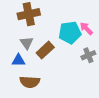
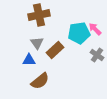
gray cross: (88, 55) -> (97, 55), turned -32
brown semicircle: (30, 82) -> (40, 81), turned -42

